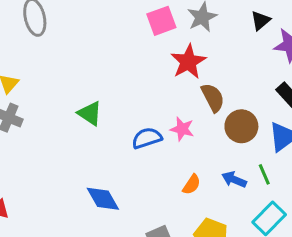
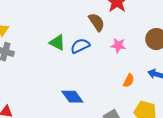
brown semicircle: (213, 98) -> (97, 22), moved
blue semicircle: (147, 138) -> (80, 46), moved

